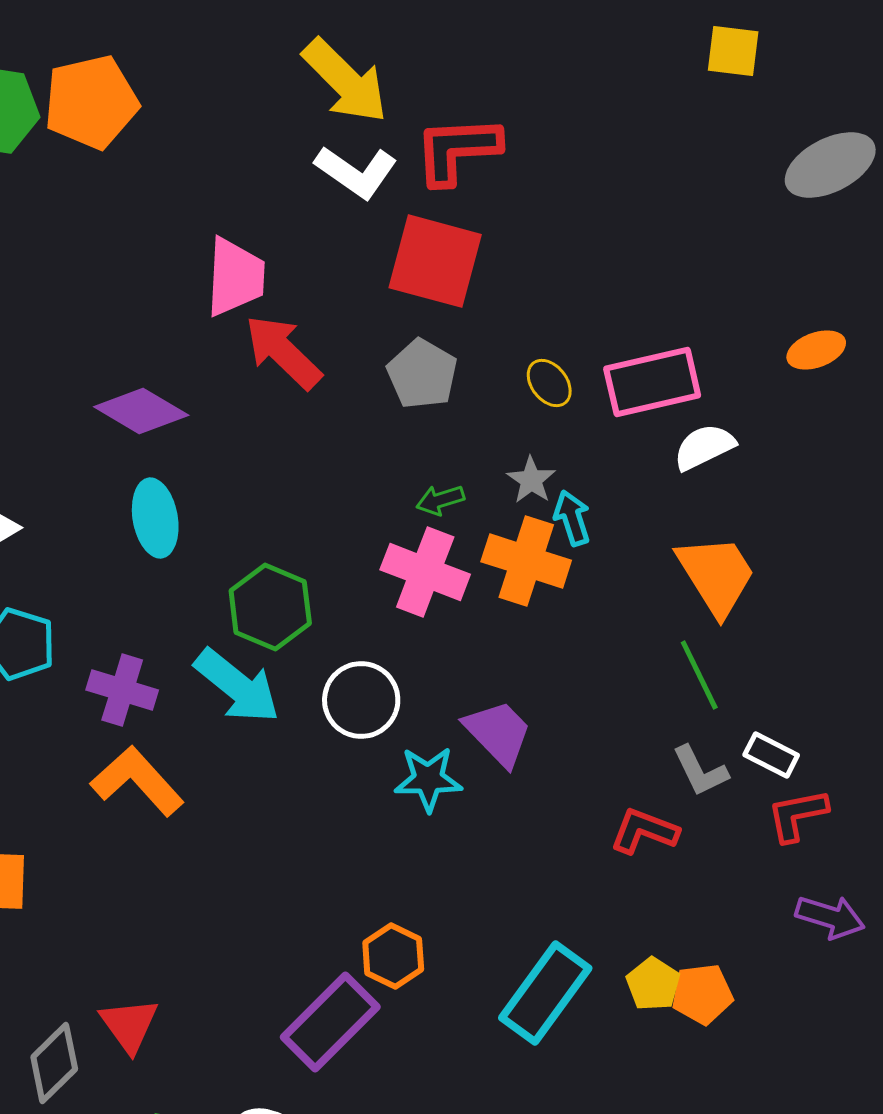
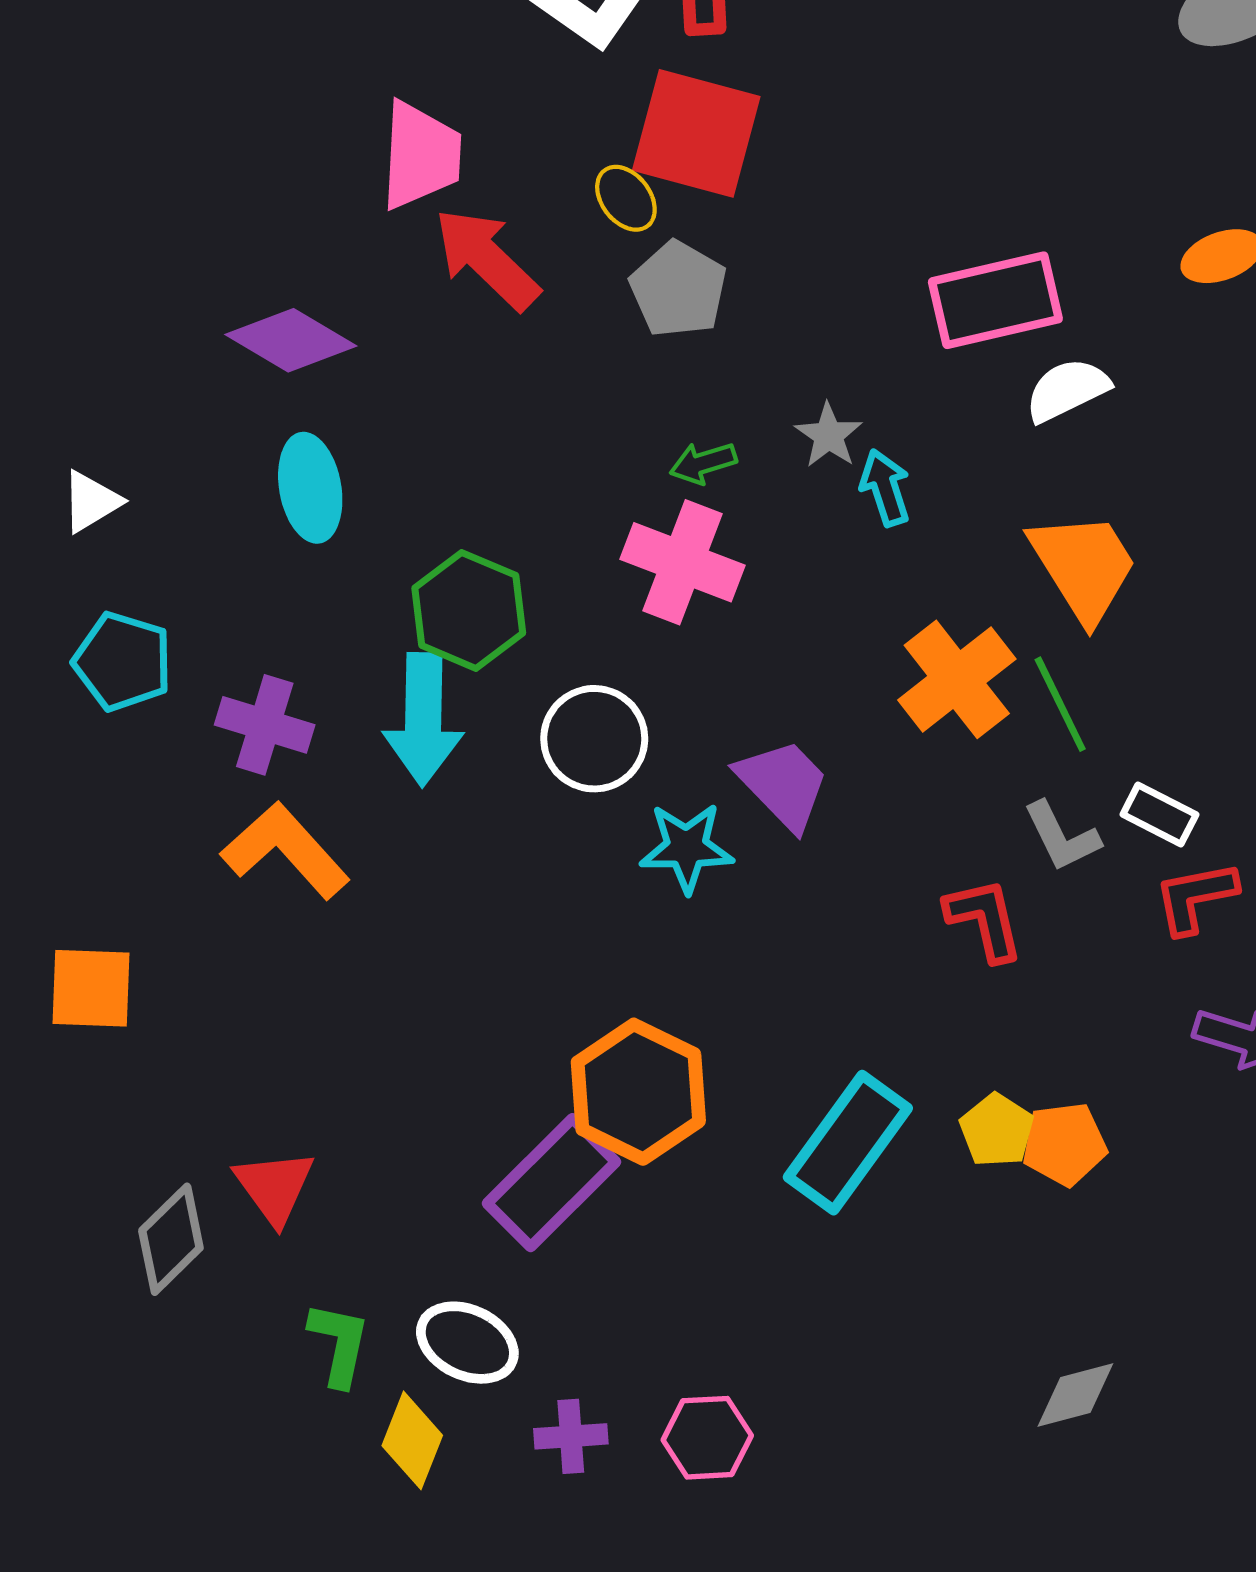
yellow ellipse: (549, 383) -> (626, 198), moved
orange cross: (526, 561) -> (957, 679), moved, turned 34
cyan arrow: (237, 686) -> (423, 719), turned 52
red L-shape: (644, 831) -> (984, 919), turned 56
orange hexagon: (393, 956) -> (638, 1092), size x1.6

